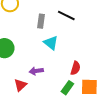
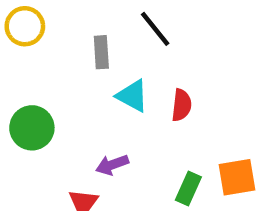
black line: (66, 16) -> (155, 29), turned 36
red semicircle: (75, 68) -> (182, 105), moved

